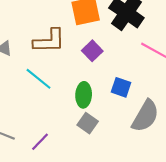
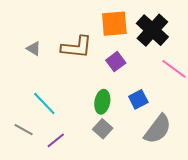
cyan line: (39, 79) -> (44, 103), moved
blue square: (121, 87) -> (138, 99), turned 36

